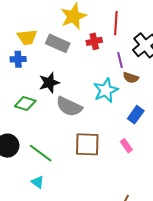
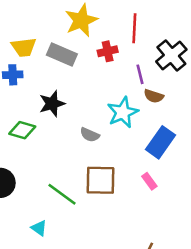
gray semicircle: (69, 107) -> (90, 135), moved, size x0.6
blue rectangle: (136, 115) -> (161, 142), size x1.4
green line: (41, 153) -> (62, 194), moved

